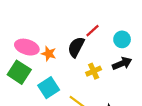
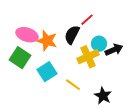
cyan circle: (122, 39) -> (99, 44), moved
orange star: (49, 54) -> (47, 41), size x1.5
yellow cross: (94, 71) -> (88, 57), size x1.5

